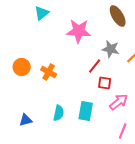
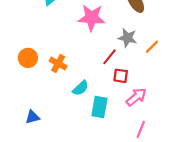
cyan semicircle: (59, 113) -> (80, 88), moved, turned 35

